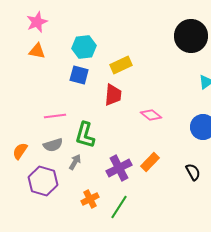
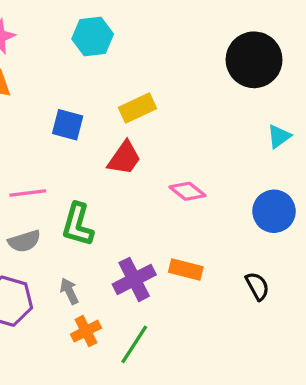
cyan hexagon: (84, 47) -> (93, 36), moved
red trapezoid: (113, 95) -> (124, 158), turned 30
gray arrow: (75, 162) -> (69, 291), moved, turned -56
orange rectangle: (150, 162) -> (186, 269), turned 60

